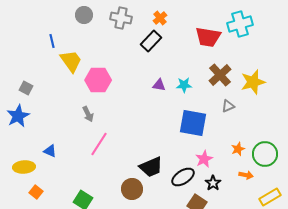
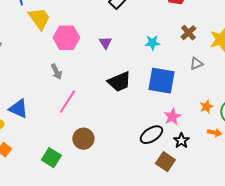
brown cross: (220, 75) -> (188, 33), size x0.7
purple triangle: (159, 85) -> (105, 43), moved, turned 48
blue triangle: (50, 151) -> (18, 109), size x1.5
black trapezoid: (151, 167) -> (119, 82), moved
brown circle: (132, 189) -> (83, 139), moved

